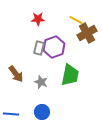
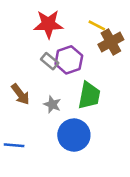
red star: (38, 19) -> (48, 24), size x1.6
gray rectangle: (39, 48) -> (50, 61), turned -64
blue circle: (42, 112) -> (74, 135), moved, size x1.6

